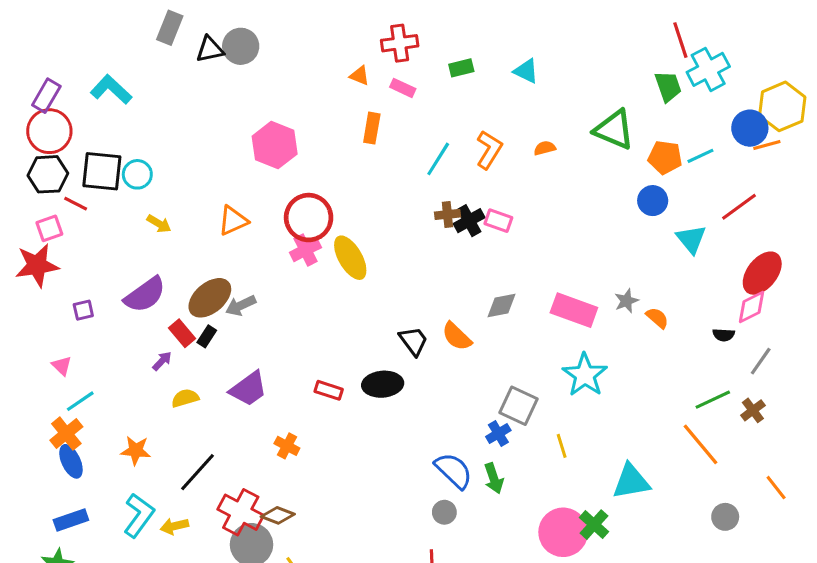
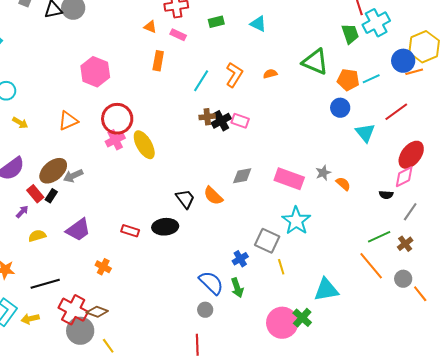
gray square: (518, 406) -> (267, 241), moved
black line: (197, 472) -> (45, 284), turned 32
gray circle: (725, 517) -> (403, 279), moved

